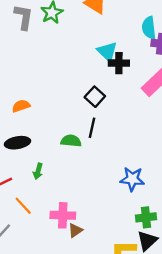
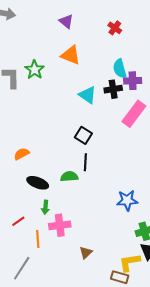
black cross: (119, 63) -> (113, 89), moved
black ellipse: (18, 143) -> (38, 183), moved, turned 40
orange line: (23, 206) -> (38, 239), turned 48
pink cross: (63, 215) -> (60, 225), moved

